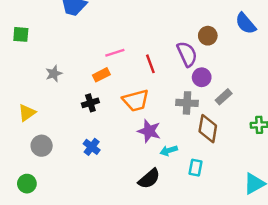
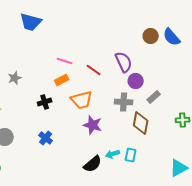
brown circle: (208, 36) -> (151, 36), moved
pink line: (115, 53) -> (65, 61), turned 35
red line: (150, 64) -> (94, 70), turned -35
orange rectangle: (101, 75) -> (62, 80), moved
cyan arrow: (169, 151) -> (113, 154), moved

